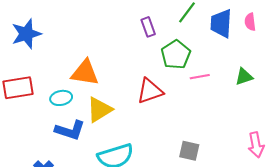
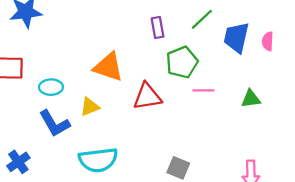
orange triangle: (85, 73) -> (108, 67), moved
yellow triangle: (99, 110) -> (90, 107), size x0.7
blue L-shape: (70, 130) -> (54, 123), turned 32

